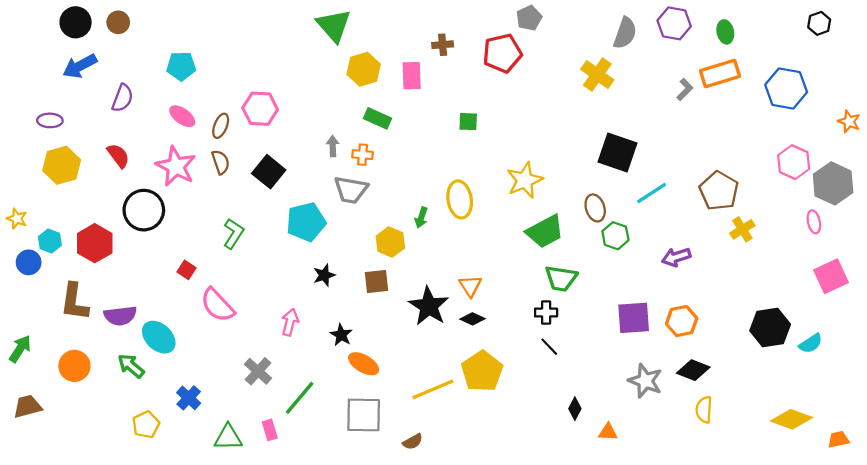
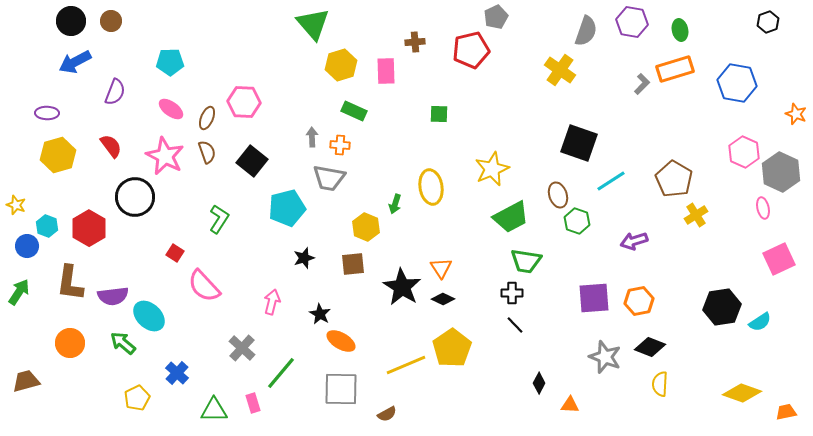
green arrow: (20, 349) -> (19, 292), moved

